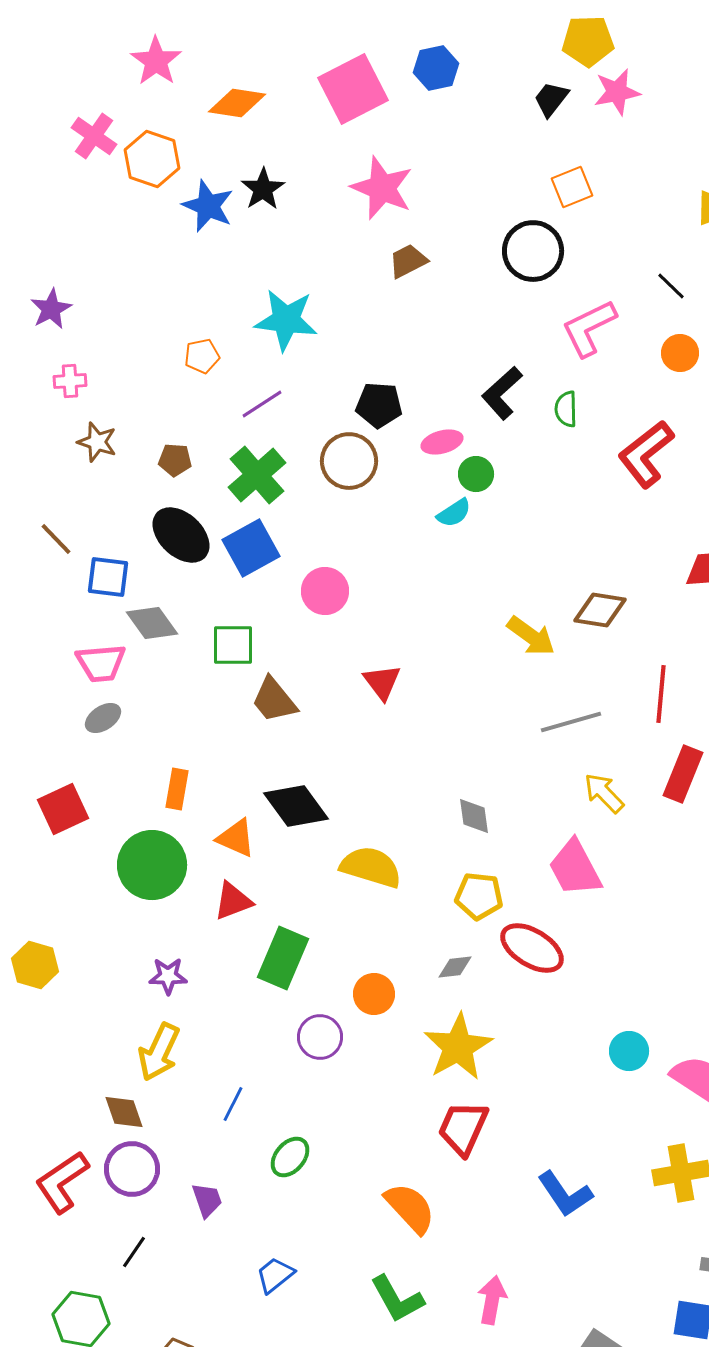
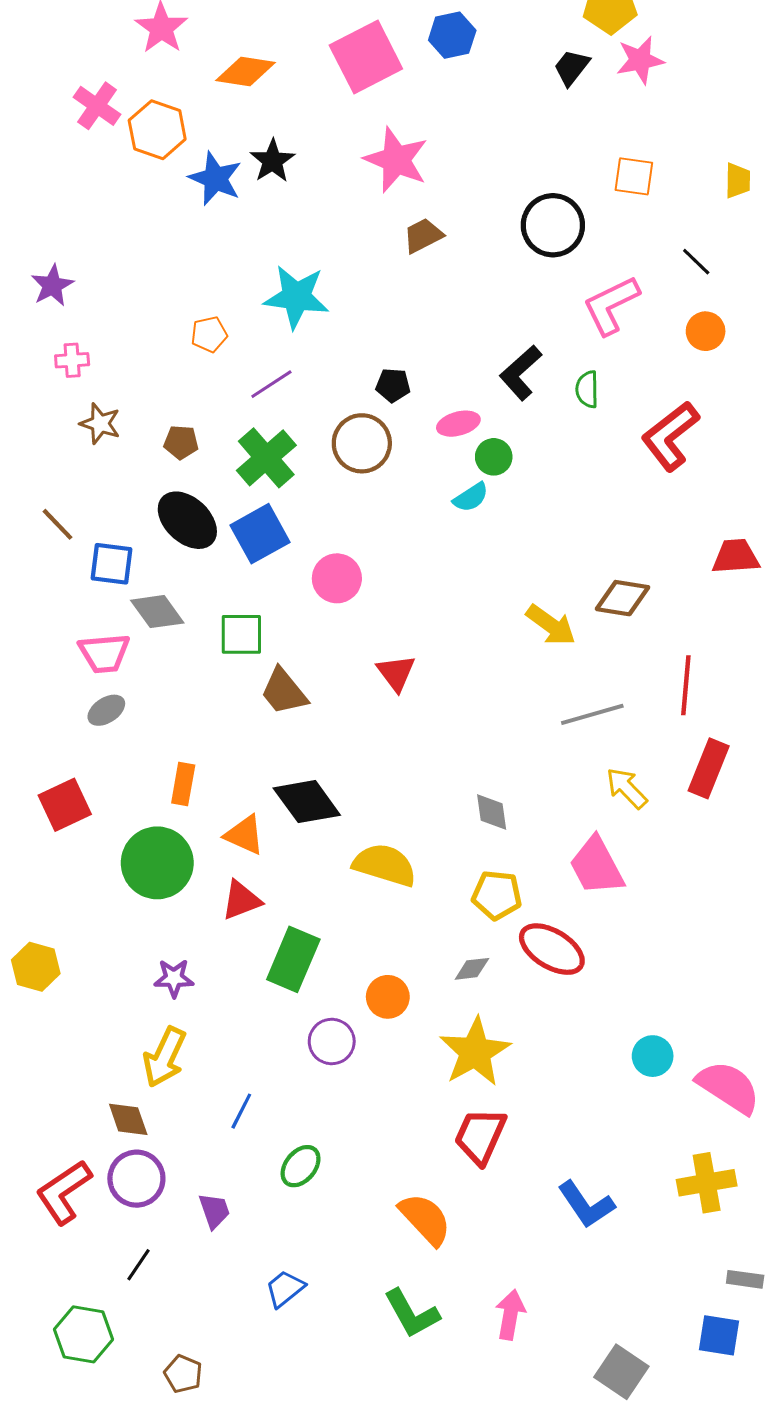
orange square: (572, 187) -> (634, 176), moved, turned 30
black pentagon: (379, 405) -> (393, 385), size x0.7

